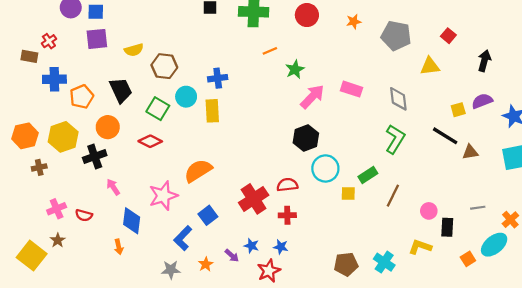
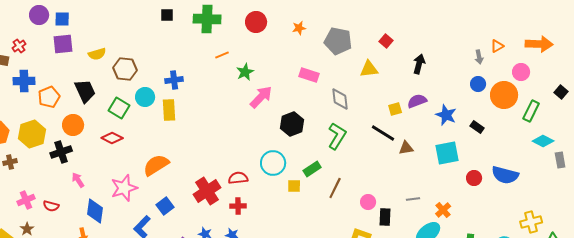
pink rectangle: (352, 89) -> (309, 75), moved
black hexagon: (306, 138) -> (292, 124), moved

